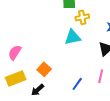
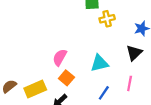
cyan triangle: (73, 37) -> (100, 63), moved
pink semicircle: (15, 53) -> (60, 57), moved

